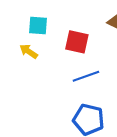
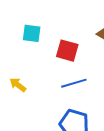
yellow arrow: (29, 51) -> (18, 85), moved

